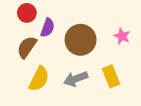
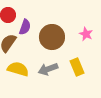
yellow semicircle: (39, 79) -> (18, 69), turned -100

